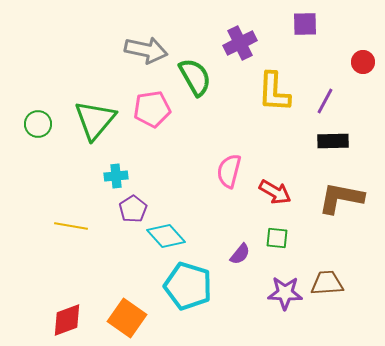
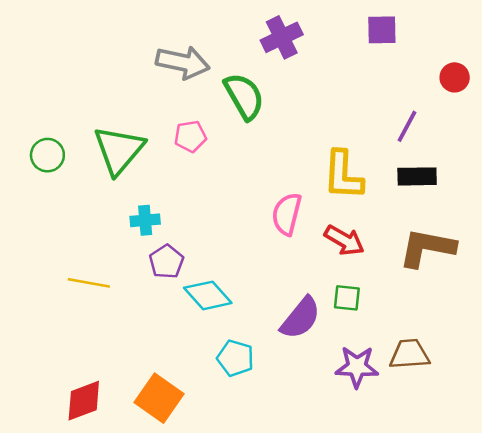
purple cross: (240, 43) -> (282, 37), moved
yellow L-shape: (274, 92) -> (343, 175), moved
pink pentagon: (152, 109) -> (190, 136), size x0.7
purple semicircle: (240, 254) -> (301, 318), size x1.6
cyan pentagon: (188, 286) -> (235, 358), size x0.6

